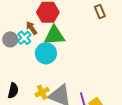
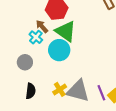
green triangle: (54, 35) -> (66, 31), turned 45
gray circle: (10, 39) -> (25, 62), moved

